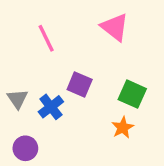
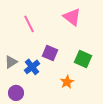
gray triangle: (17, 99) -> (11, 62), turned 32
orange star: (123, 128) -> (67, 82), moved

